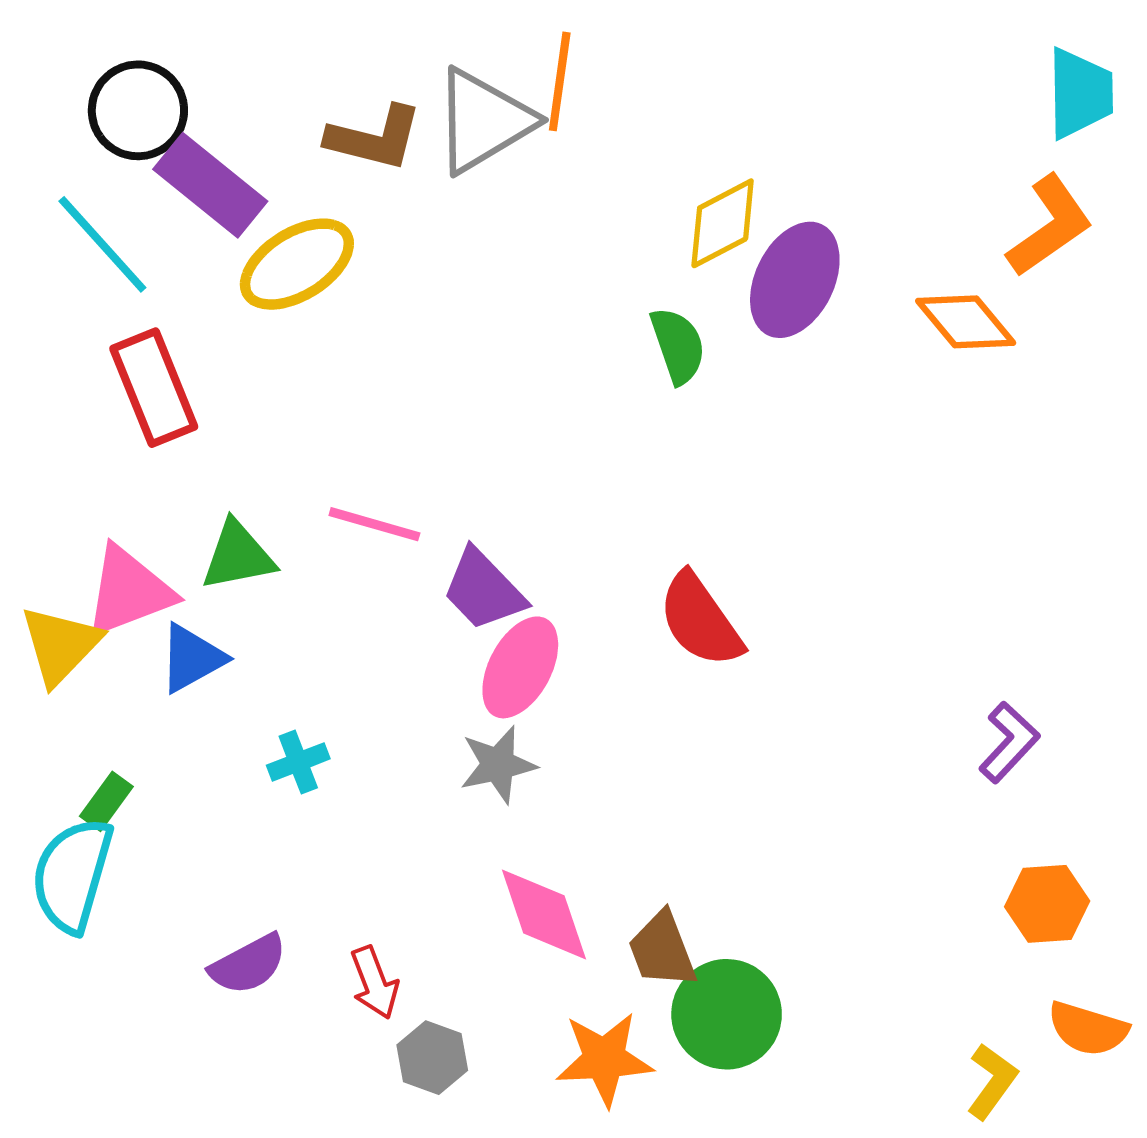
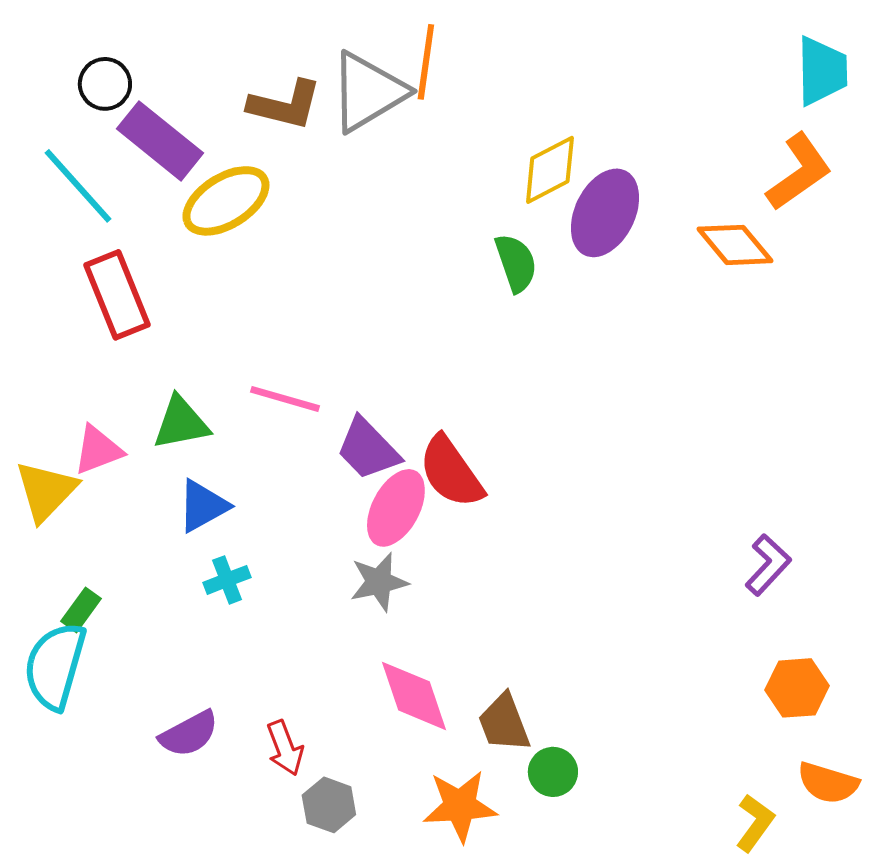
black circle: (138, 110) -> (105, 84), size x0.7
pink triangle: (129, 591) -> (98, 450), size x0.7
red semicircle: (700, 620) -> (451, 472), moved
blue triangle: (192, 658) -> (203, 506), moved
green circle: (727, 1014) -> (553, 772), size x0.6

